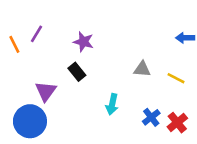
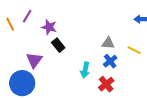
purple star: (83, 42) -> (49, 27), moved
blue cross: (151, 117) -> (110, 61), moved
red cross: (177, 123) -> (106, 84), moved

